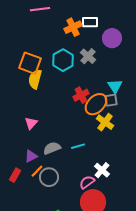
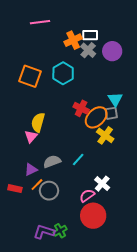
gray cross: (88, 56) -> (88, 50), moved
yellow semicircle: (35, 79) -> (38, 122), moved
red cross: (81, 95) -> (81, 108), turned -35
cyan line: (78, 146) -> (78, 159), turned -32
red rectangle: (15, 175) -> (15, 189), turned 72

